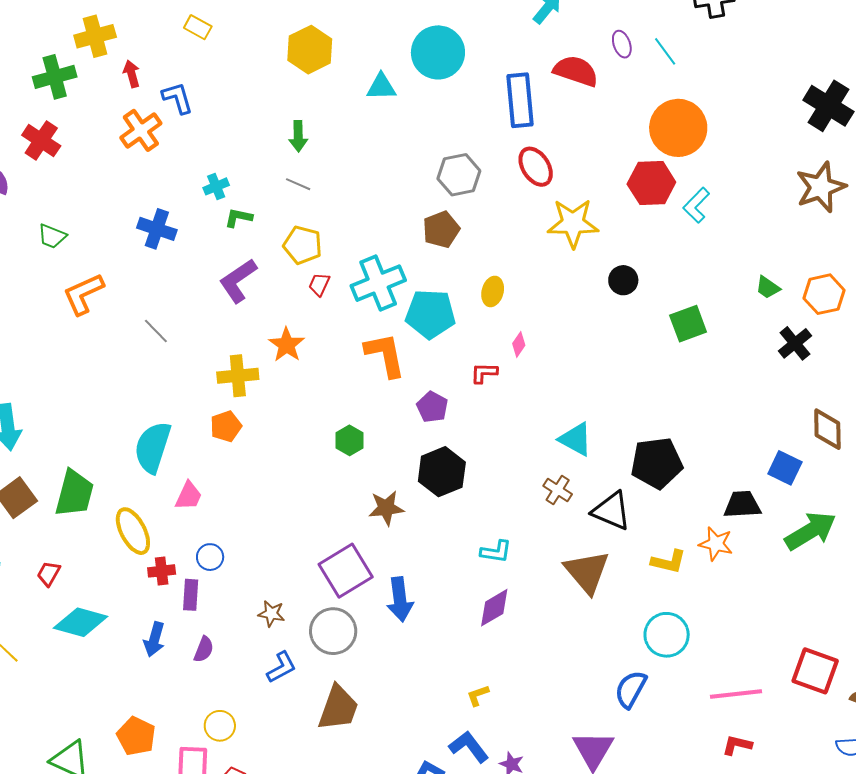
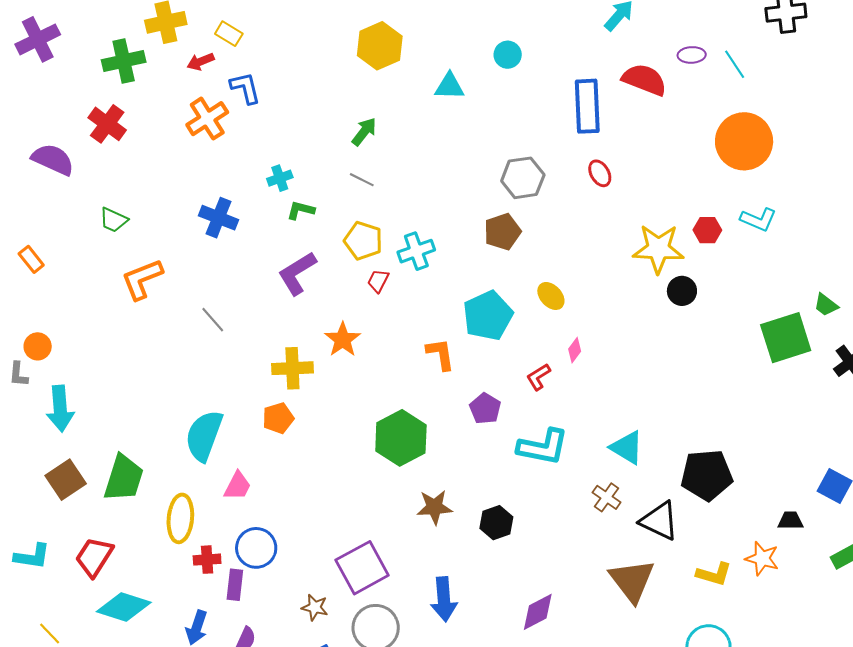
yellow rectangle: (198, 27) -> (229, 34), moved
purple ellipse: (622, 44) -> (692, 55), turned -76
cyan circle: (438, 52) -> (508, 55), size x0.5
red arrow: (132, 74) -> (201, 62), turned -100
green arrow: (298, 136) -> (364, 132), turned -144
red ellipse: (536, 167) -> (600, 173), size x0.7
red hexagon: (651, 183) -> (707, 230), moved, size x0.6
cyan L-shape: (696, 205) -> (758, 219), turned -114
yellow star: (573, 223) -> (658, 249), moved
cyan cross: (378, 283) -> (416, 251), moved, size x0.7
yellow ellipse: (493, 291) -> (551, 296), turned -60
cyan pentagon: (430, 314) -> (488, 316), turned -30
green square: (688, 324) -> (786, 338), moved, size x1.4
orange L-shape: (385, 355) -> (441, 354), size x0.7
red L-shape: (484, 373) -> (538, 377), turned -36
green hexagon: (349, 440) -> (401, 438), size x1.8
black hexagon: (442, 472) -> (496, 523), moved, size x0.7
black trapezoid: (742, 505) -> (790, 521), size x0.7
yellow ellipse: (133, 531) -> (180, 518), turned 30
cyan L-shape: (496, 552) -> (543, 447), moved, size x1.6
blue circle: (210, 557) -> (256, 548), size x1.5
purple square: (346, 571) -> (362, 568), moved
red trapezoid: (49, 574) -> (94, 557), size x1.6

